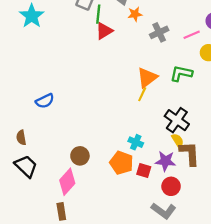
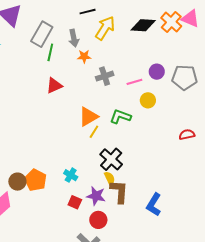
red triangle: (104, 31) -> (54, 86), moved
yellow line: (142, 94) -> (94, 132), moved
orange pentagon: (121, 163) -> (35, 180), moved

